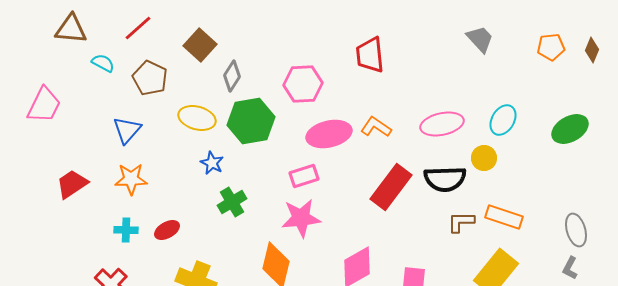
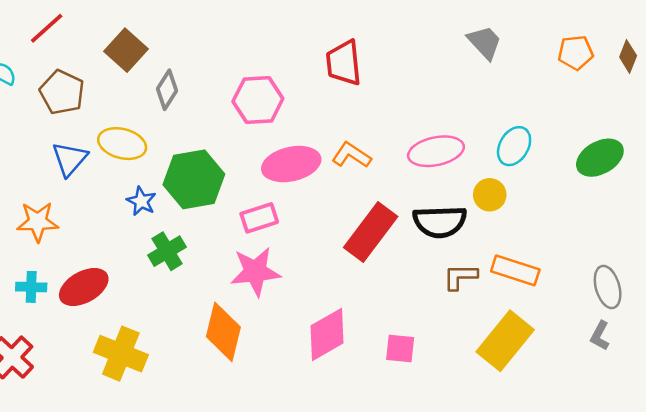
green hexagon: (251, 121) -> (194, 179), moved
blue triangle: (127, 130) -> (70, 159), moved
red ellipse: (167, 230) -> (84, 287), size x1.5

